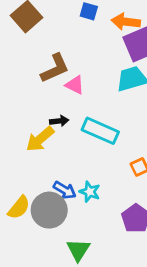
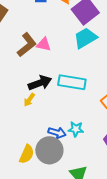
pink triangle: (75, 85) -> (44, 44), moved
black arrow: (59, 121) -> (40, 83), size x1.6
yellow arrow: (40, 139) -> (29, 100), size x0.6

